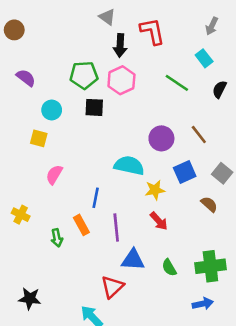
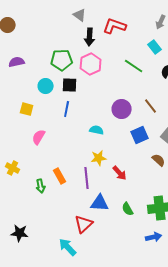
red L-shape: (152, 31) -> (115, 26), turned -60
purple semicircle: (26, 78) -> (17, 62), turned -49
cyan circle: (52, 110) -> (46, 86), moved
cyan semicircle: (129, 166) -> (97, 130), size x0.6
yellow star: (155, 190) -> (99, 158), moved
blue line: (96, 198) -> (67, 109), moved

